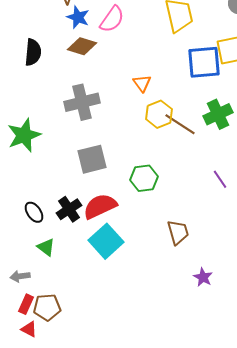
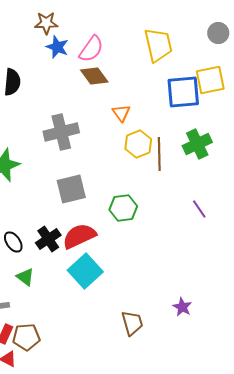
brown diamond: (82, 46) -> (94, 76), moved, turned 36
brown line: (180, 124) -> (159, 154), turned 56
brown trapezoid: (178, 232) -> (132, 323), moved

